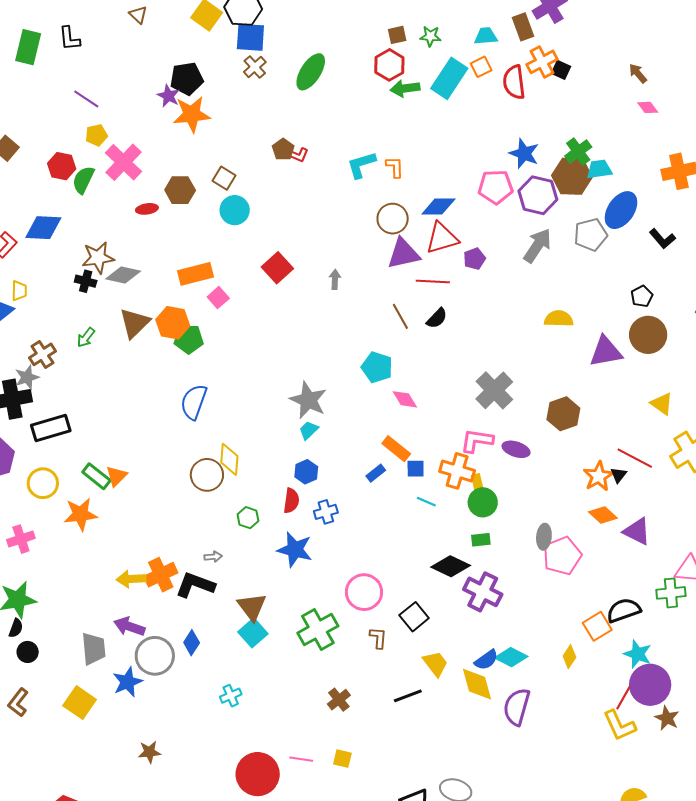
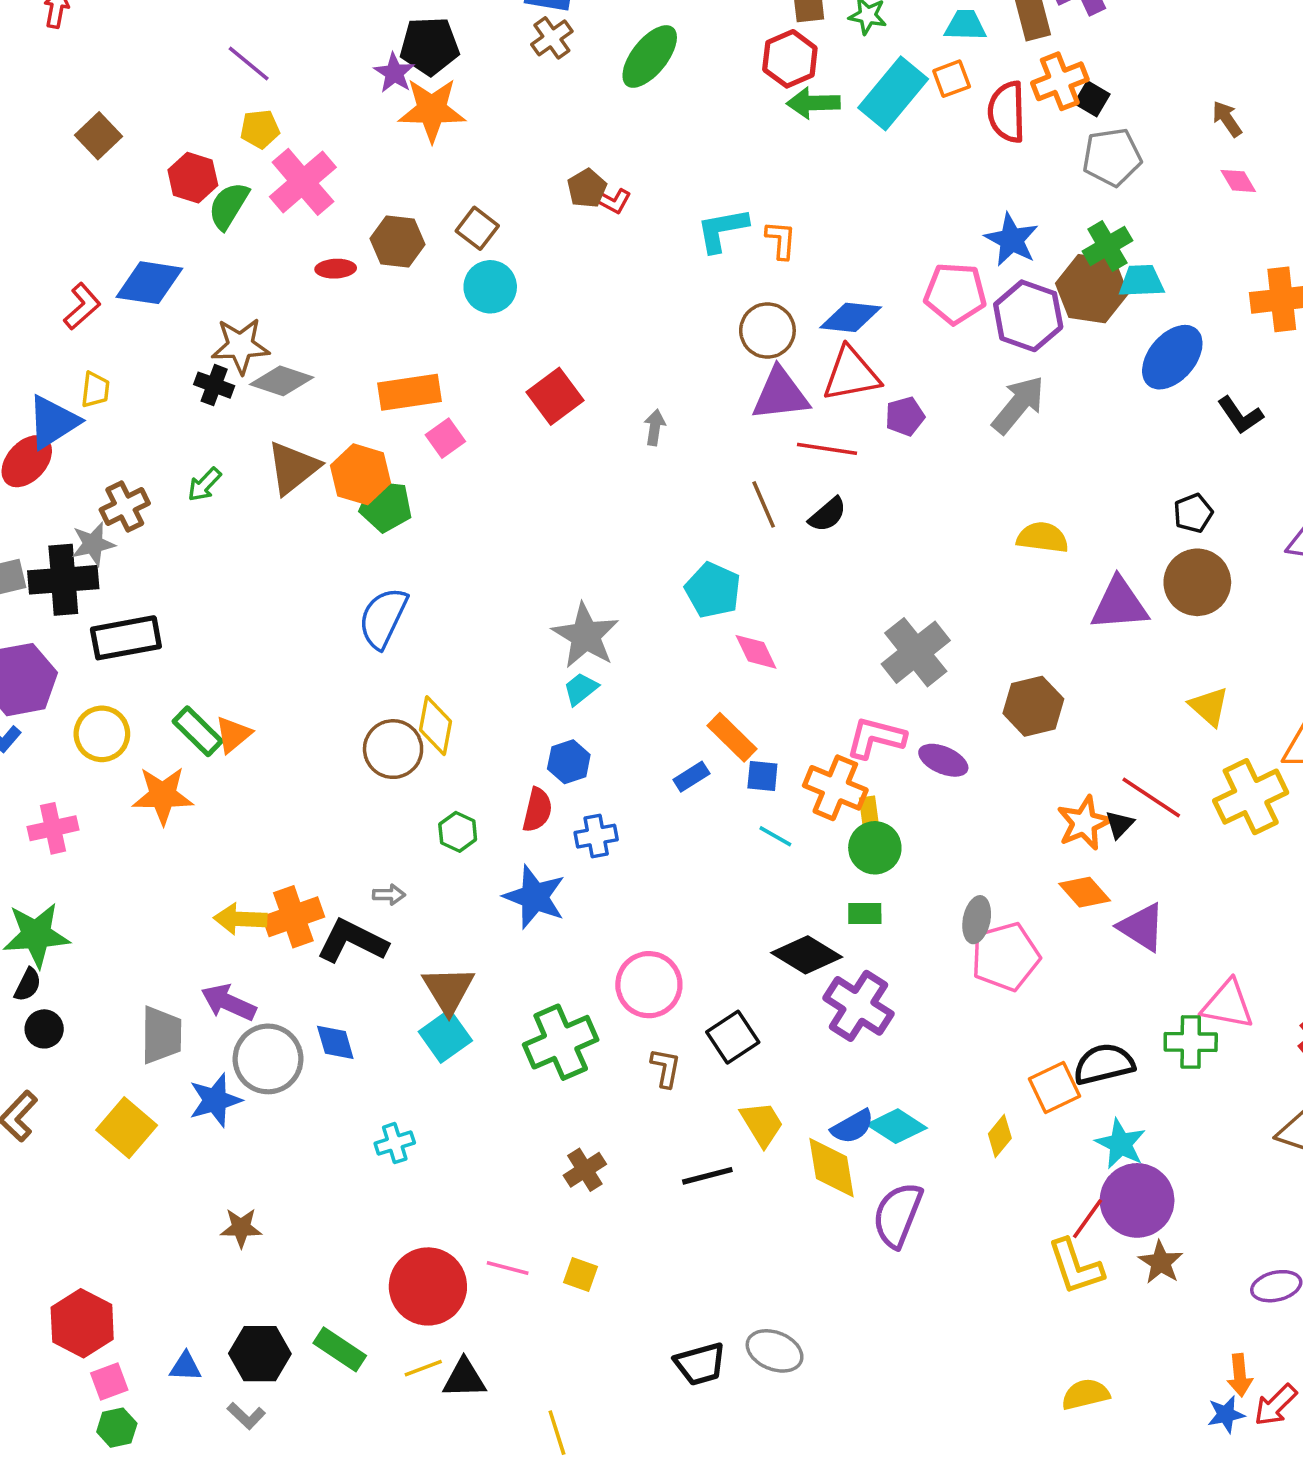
gray pentagon: (591, 235) -> (1112, 157), moved
blue diamond: (192, 643) -> (335, 1042), turned -55

